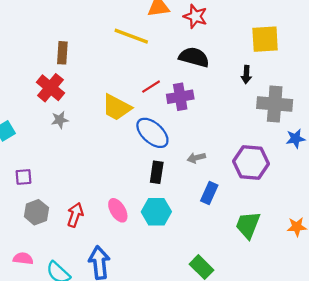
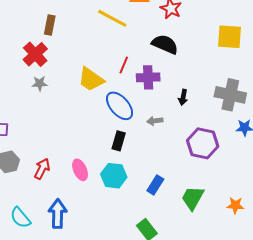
black arrow: (246, 75) -> (183, 97), moved
red line: (151, 87) -> (124, 65), turned -42
gray arrow: (196, 158) -> (155, 121), moved
blue rectangle: (209, 193) -> (155, 185), moved

